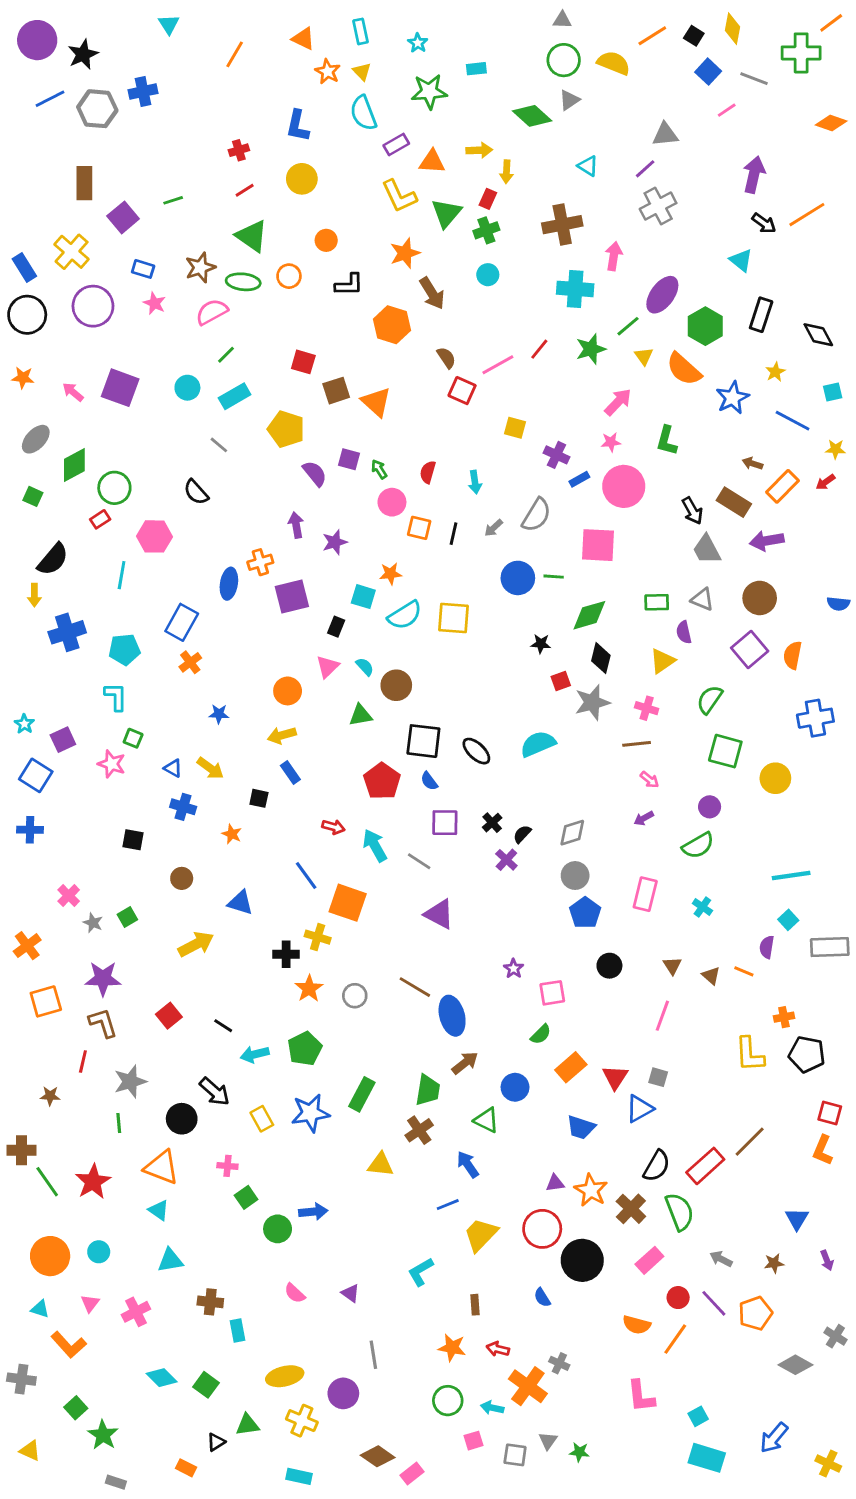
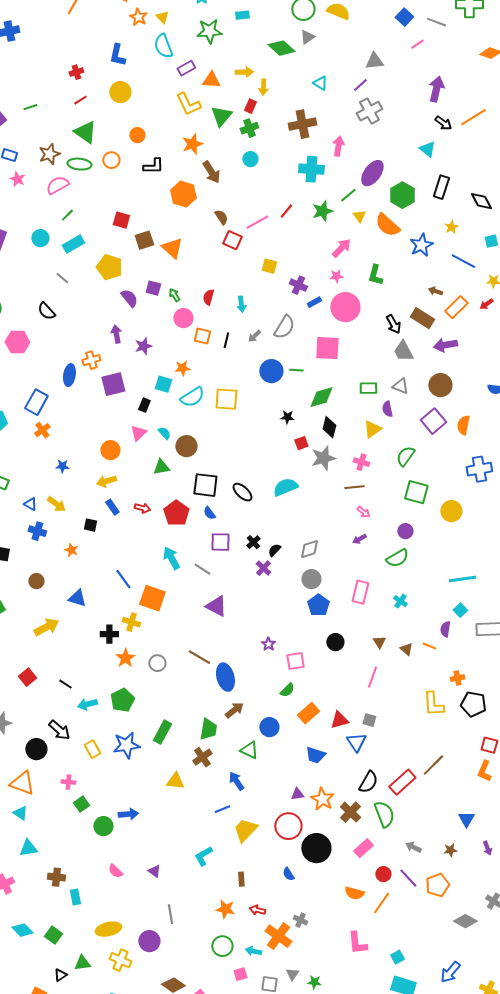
red arrow: (333, 827) -> (142, 508), moved
red triangle: (615, 1077) -> (339, 720), turned 42
blue triangle: (639, 1109) -> (356, 742), turned -35

